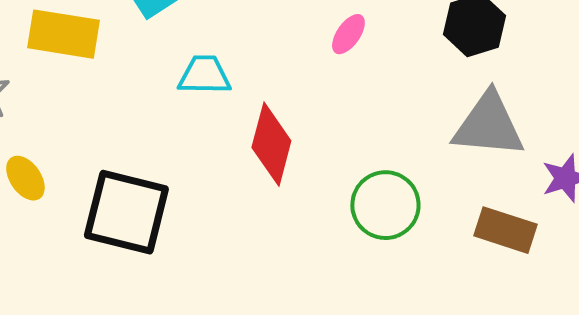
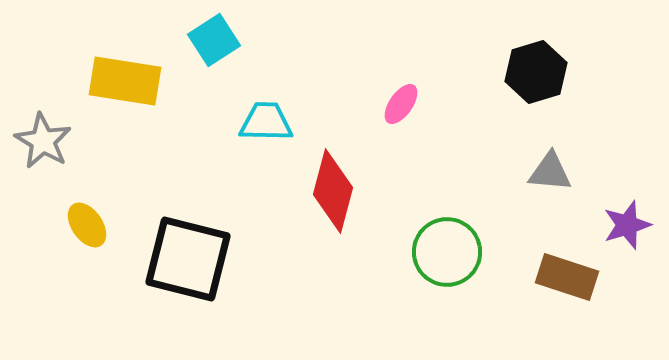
pink ellipse: (348, 34) -> (401, 104), moved
gray triangle: (488, 125) -> (550, 172), size x0.6

